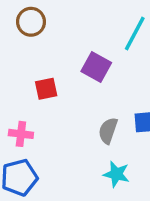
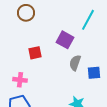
gray semicircle: (108, 131) -> (75, 63), moved

